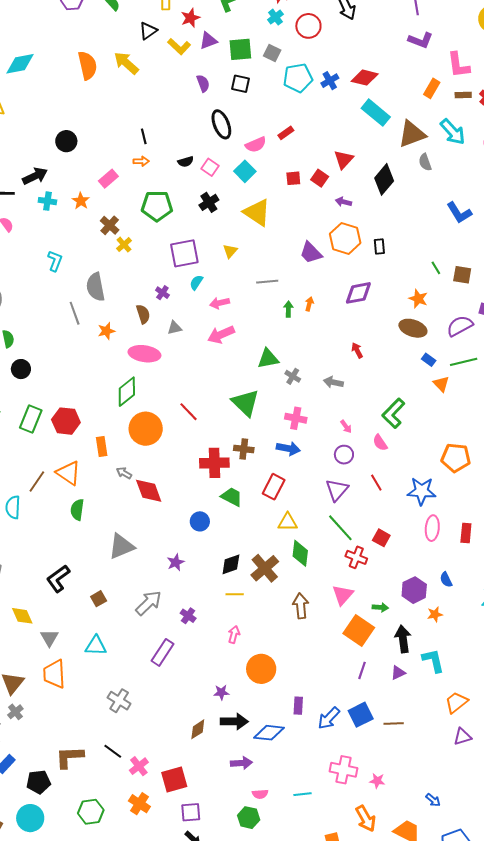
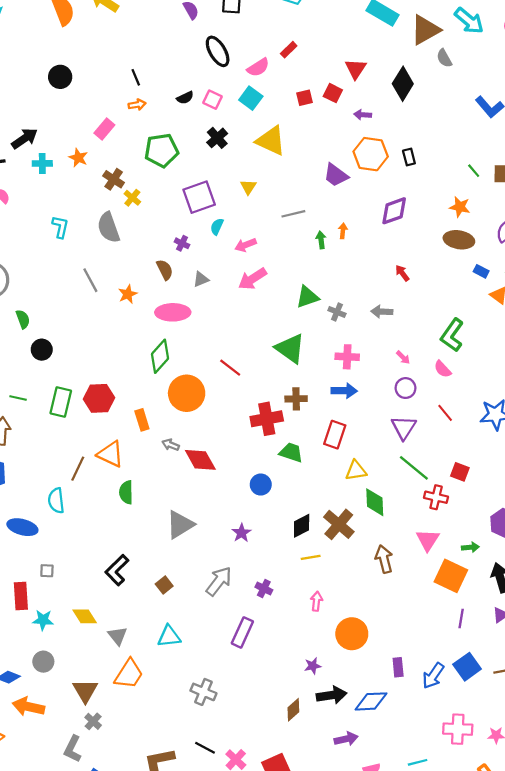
black circle: (66, 141) -> (60, 77), moved
gray semicircle: (96, 287) -> (109, 228), moved
orange trapezoid: (54, 674) -> (129, 674), turned -136

